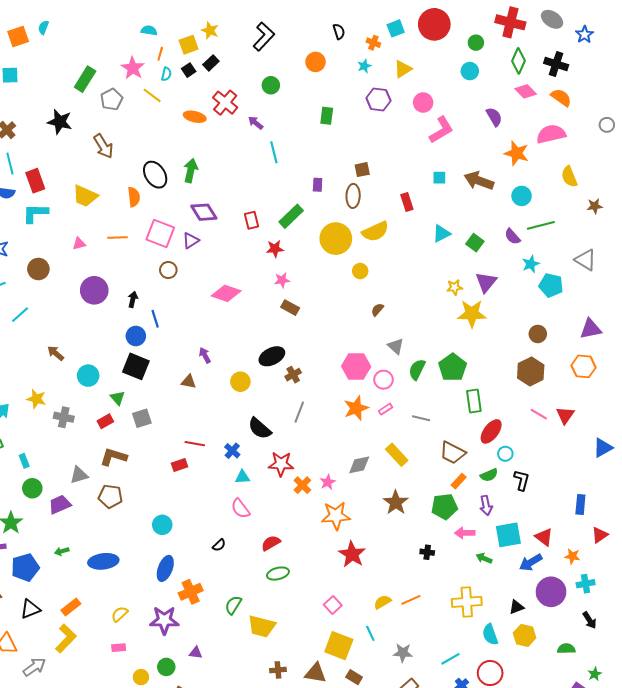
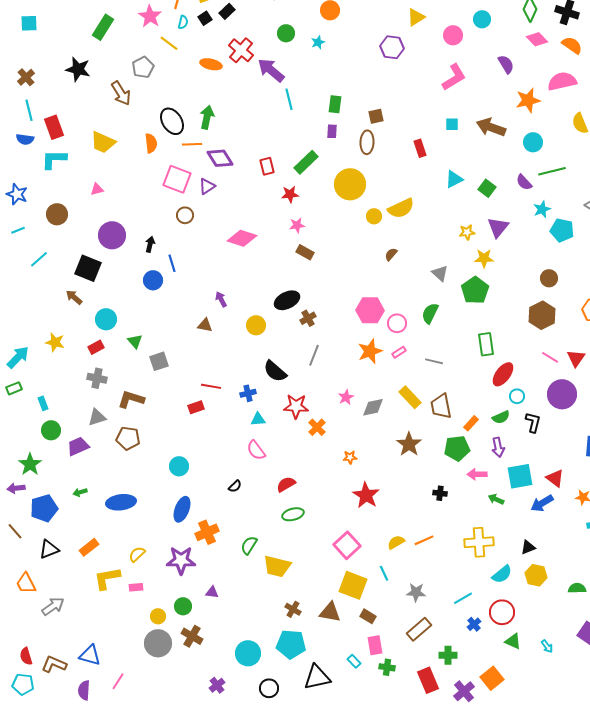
cyan star: (364, 66) -> (318, 42), moved
gray pentagon: (111, 99) -> (143, 67), moved
pink circle: (423, 103) -> (453, 35), moved
green rectangle: (327, 116) -> (335, 104), moved
purple arrow: (256, 123) -> (271, 70), size x1.8
orange star: (516, 153) -> (528, 100), turned -30
yellow semicircle: (375, 231) -> (401, 208), moved
orange line: (118, 238) -> (192, 144), moved
yellow star: (472, 314) -> (484, 258), size x0.7
gray triangle: (396, 346) -> (440, 273), moved
black square: (136, 366) -> (88, 268), moved
green pentagon: (453, 367) -> (475, 290), moved
gray cross: (64, 417) -> (97, 378), moved
red rectangle: (105, 421) -> (96, 347), moved
blue cross: (232, 451) -> (248, 393), turned 35
brown trapezoid: (453, 453) -> (441, 406), moved, turned 52
pink star: (328, 482) -> (346, 397), moved
orange star: (336, 516) -> (350, 457), size x0.5
purple circle: (551, 592) -> (562, 394), moved
pink square: (333, 605) -> (347, 545), size x1.5
cyan semicircle: (490, 634) -> (502, 574), turned -110
yellow L-shape: (66, 639) -> (107, 578), moved, turned -144
brown cross: (278, 670) -> (293, 609), turned 35

